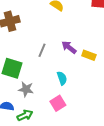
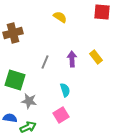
purple arrow: (69, 47) -> (72, 59), turned 49
yellow rectangle: (89, 55) -> (96, 57), moved, turned 32

